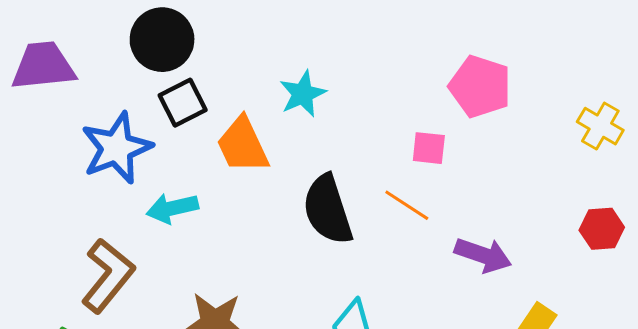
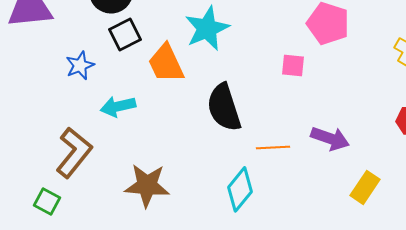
cyan star: (303, 94) -> (207, 28), size x1.4
blue star: (117, 148) -> (80, 65), size x0.6
orange line: (407, 205) -> (273, 147), moved, turned -36

